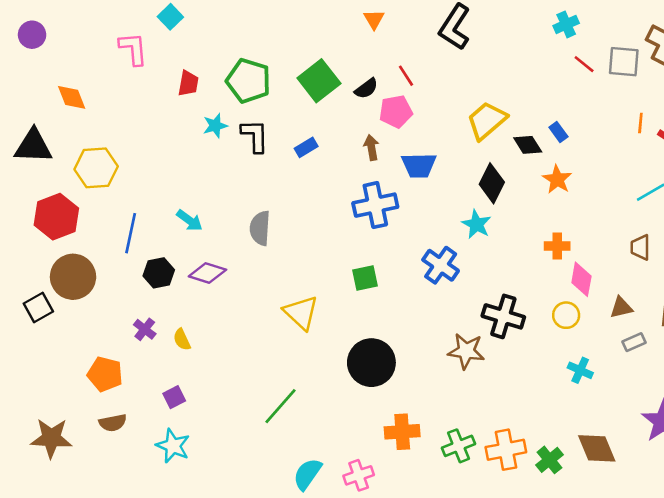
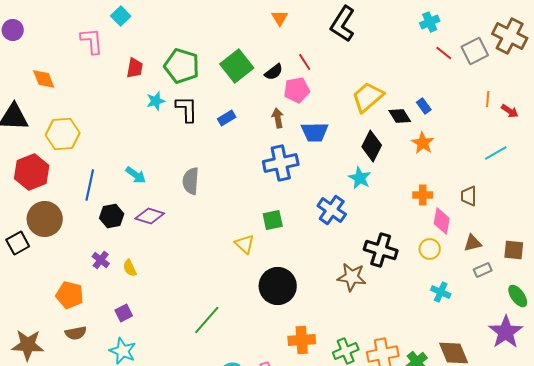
gray square: (624, 62) -> (475, 51), turned -32
brown trapezoid: (640, 247) -> (469, 196), moved
yellow triangle: (301, 313) -> (245, 244), moved, size x0.7

